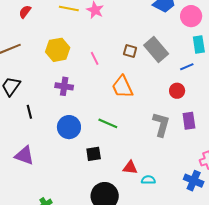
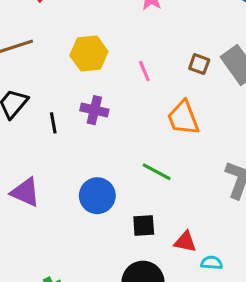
black line: (29, 112) -> (53, 123), moved
blue circle: (69, 127) -> (97, 196), moved
black square: (94, 154) -> (144, 226), moved
purple triangle: (24, 155) -> (25, 192), moved

